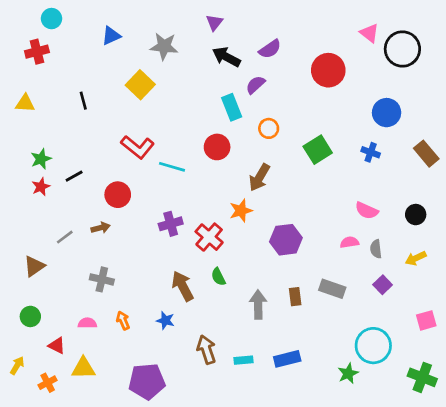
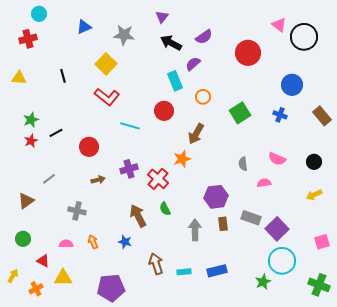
red L-shape: (138, 147) -> (107, 97), moved
brown arrow: (101, 228) -> (98, 180), moved
purple hexagon: (286, 240) -> (216, 197), moved
gray semicircle: (376, 249) -> (243, 164), moved
purple square: (383, 285) -> (277, 229), moved, size x1.6

